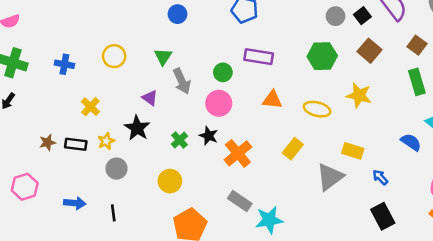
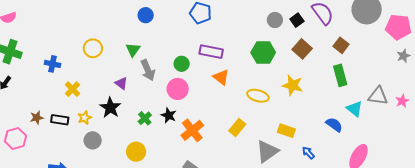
blue cross: (64, 64) -> (52, 64), moved
orange triangle: (272, 100) -> (221, 77), moved, turned 30
pink hexagon: (25, 187) -> (15, 138), moved

